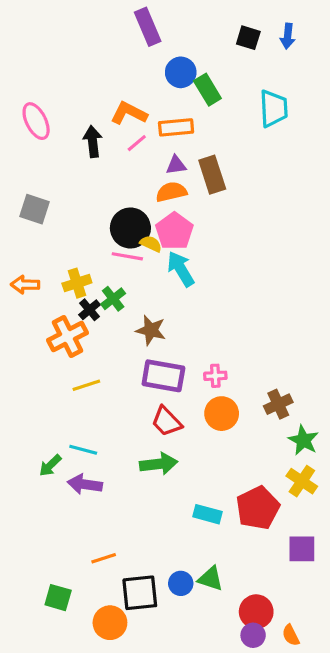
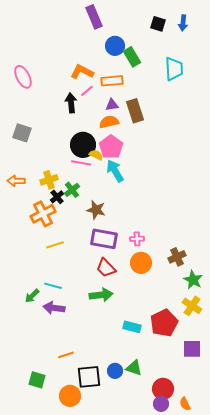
black arrow: (93, 142) -> (71, 103), moved

